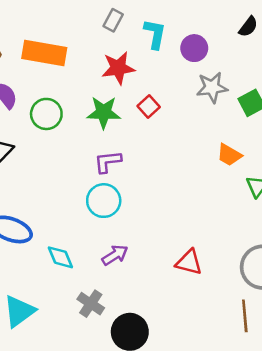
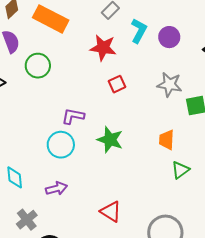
purple circle: (194, 48) -> (169, 37), moved
green star: (104, 112) -> (110, 140), moved
orange trapezoid: (229, 155) -> (167, 140), turned 45

